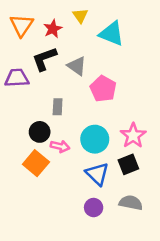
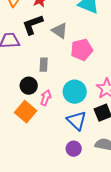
pink pentagon: (103, 89) -> (82, 50), turned 30
pink arrow: (60, 146) -> (46, 98), turned -84

